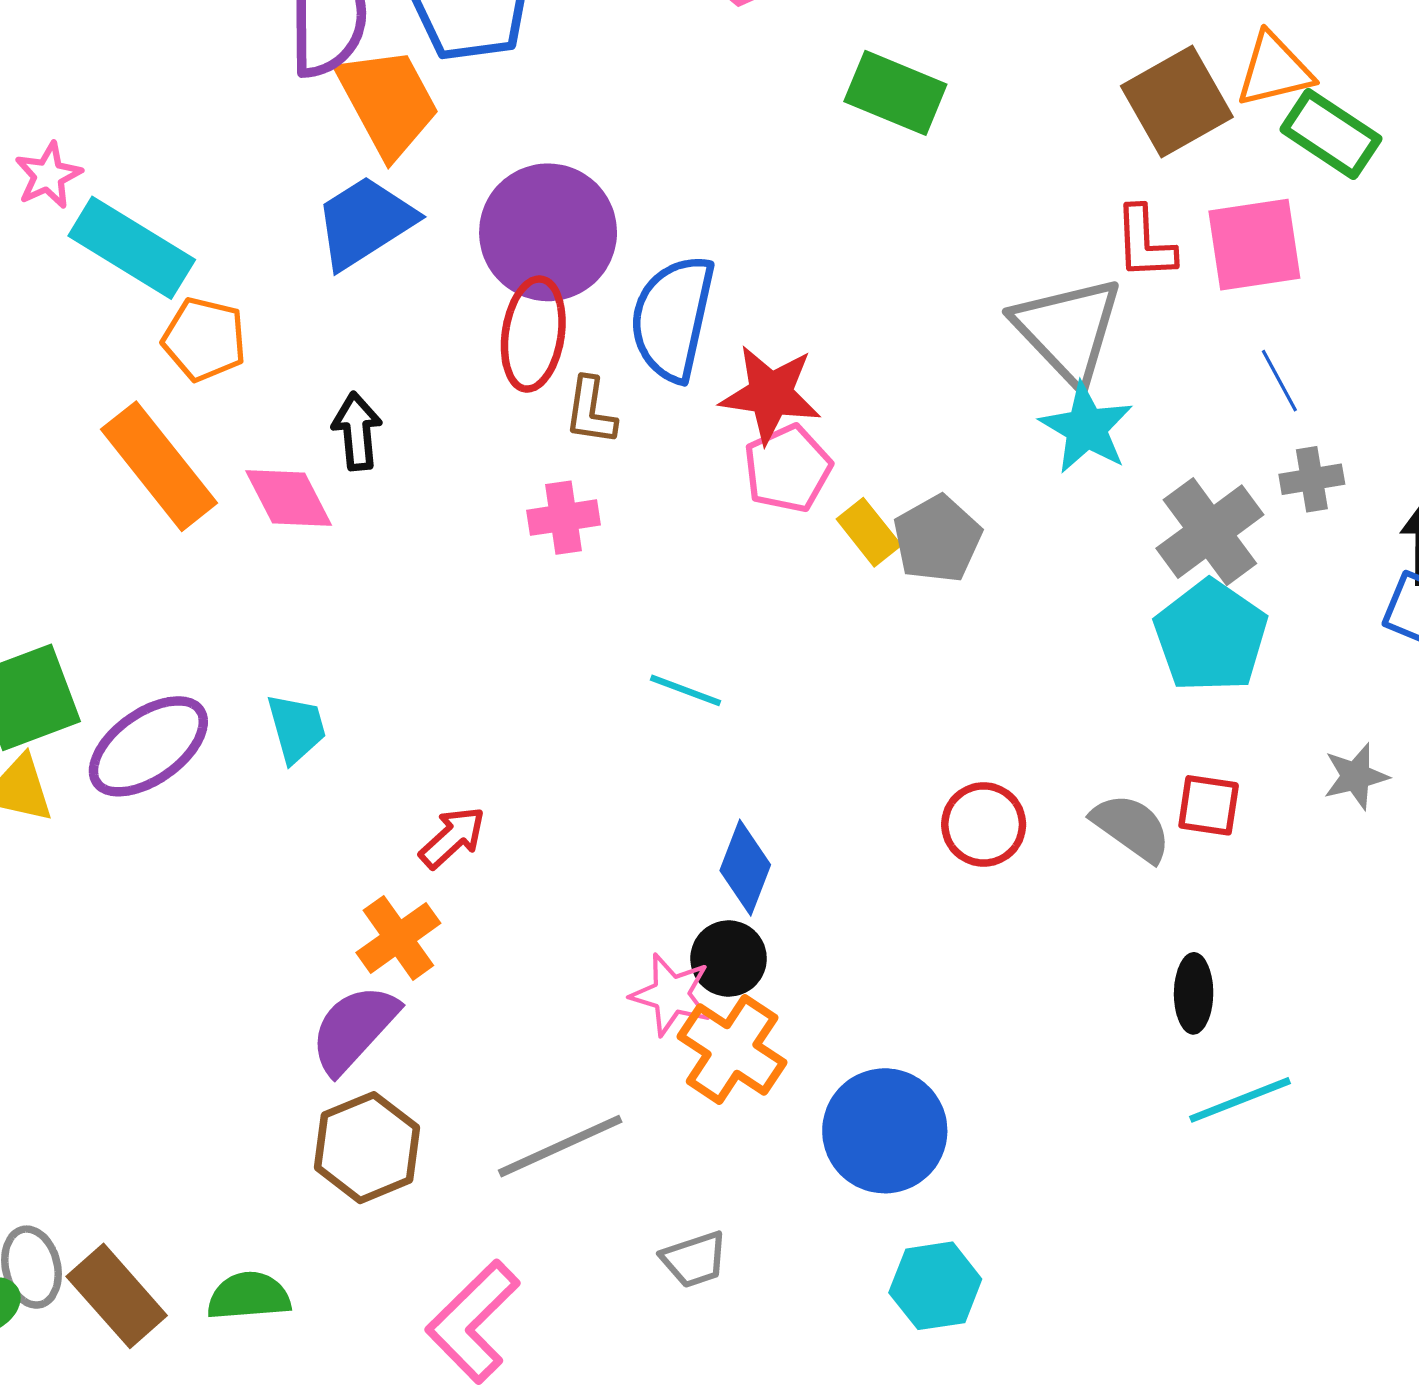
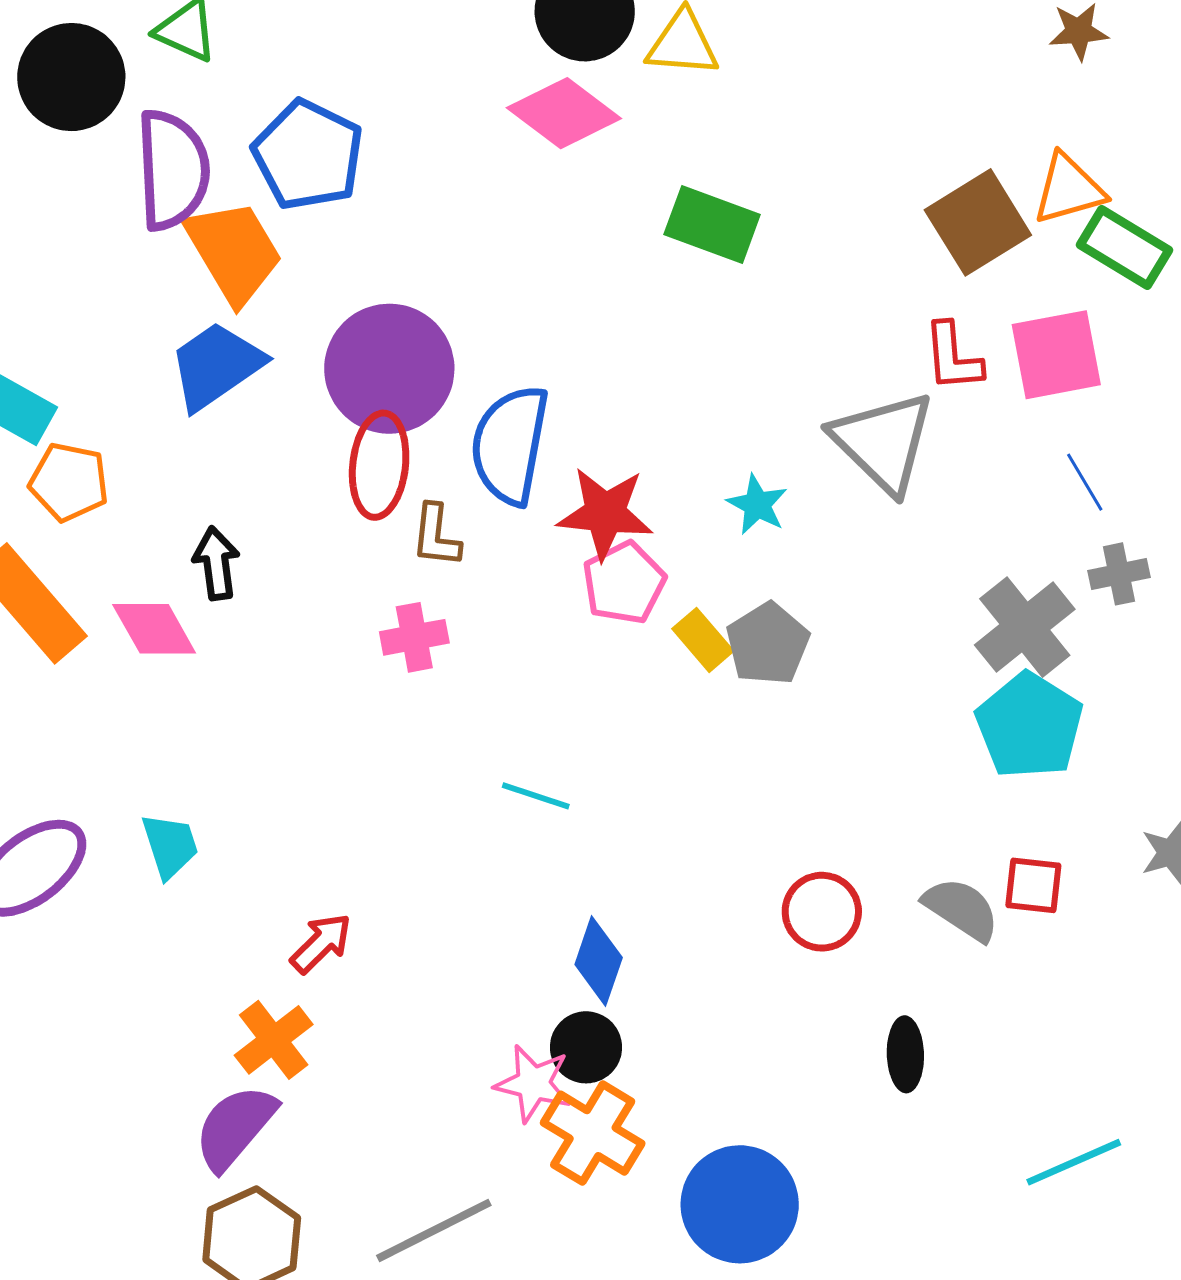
cyan star: (1086, 428) -> (757, 505), moved, size x0.7
black ellipse: (1194, 993) -> (905, 1054), moved

